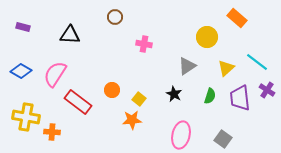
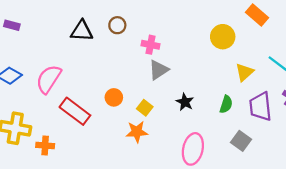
brown circle: (115, 17) -> (117, 25), moved
black triangle: (70, 35) -> (82, 31), moved
gray triangle: (187, 66) -> (159, 70), moved
gray square: (223, 139) -> (241, 141), moved

